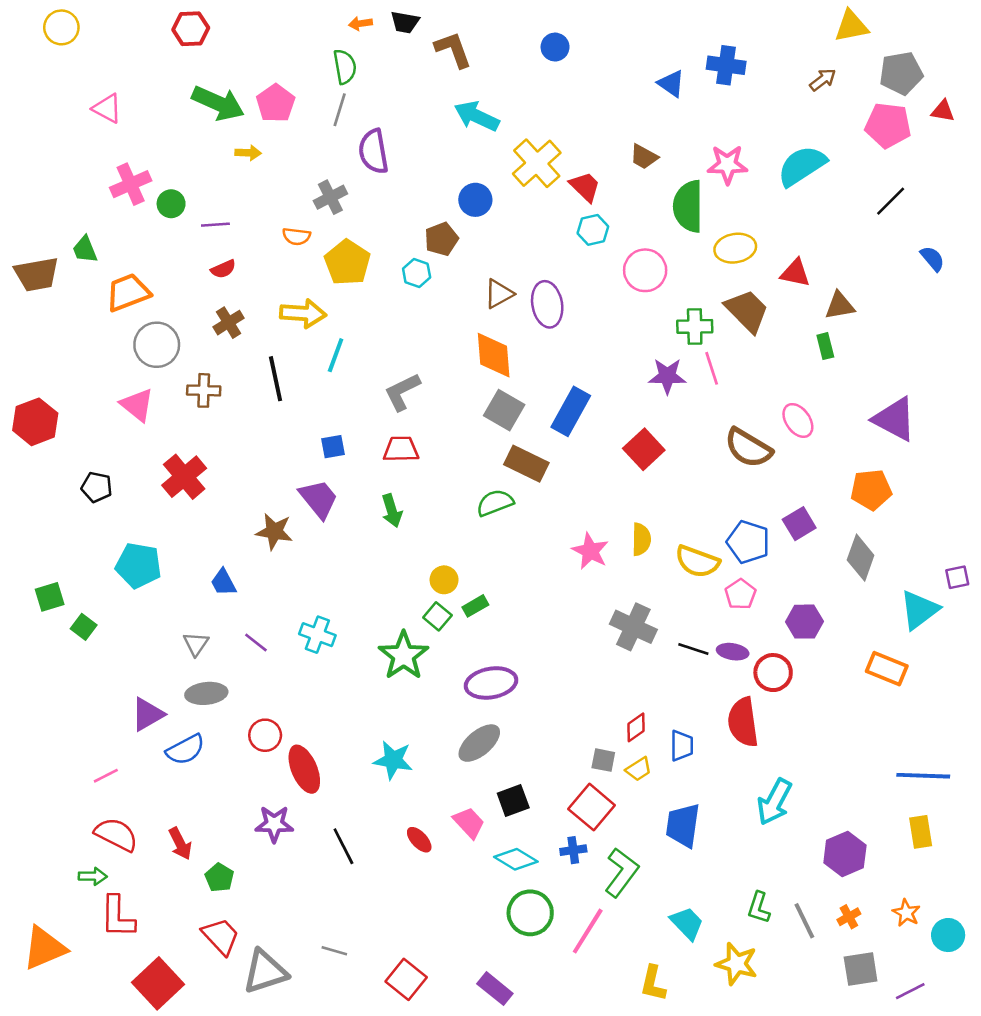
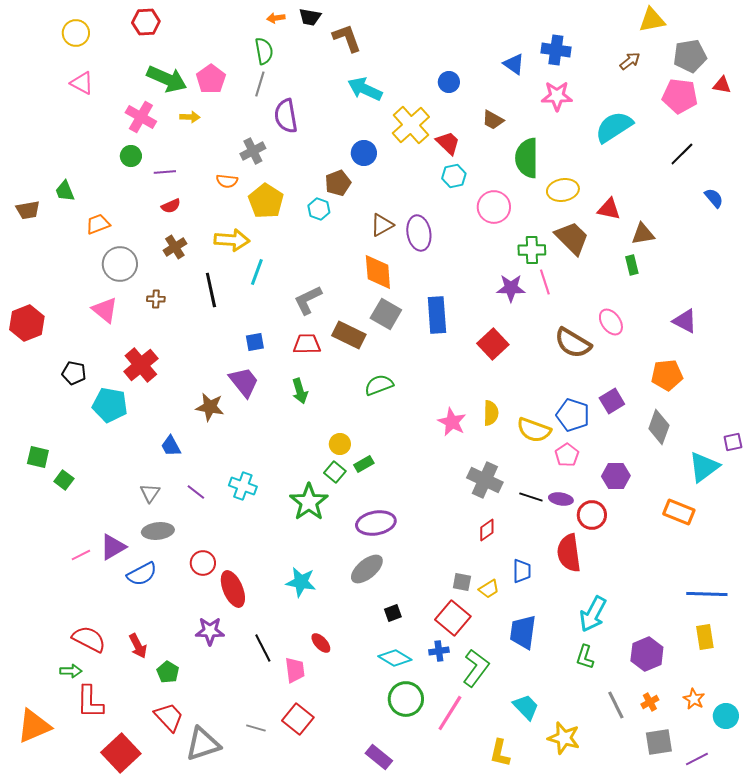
yellow circle: (61, 27) -> (76, 33), moved
blue circle: (555, 47) -> (449, 82), moved
pink star: (727, 165) -> (557, 96), moved
pink cross: (131, 184) -> (141, 117), moved, turned -36
brown trapezoid: (37, 274) -> (28, 210), size x0.7
orange trapezoid: (128, 293) -> (98, 224), size x0.7
brown cross: (204, 390) -> (156, 299), size x0.7
blue rectangle: (571, 411) -> (437, 315), turned -33
purple triangle: (895, 419) -> (685, 321), size x0.7
brown rectangle: (526, 464) -> (349, 335), moved
cyan pentagon: (138, 565) -> (110, 405), moved
green square: (50, 597) -> (38, 457), turned 30
red diamond: (636, 727) -> (487, 530), moved
pink line: (106, 776) -> (81, 555), moved
black square: (513, 801) -> (393, 613), size x0.7
pink trapezoid: (469, 823) -> (295, 670), moved, turned 36
green L-shape: (759, 908) -> (585, 657), moved
red square: (406, 979) -> (298, 719), moved

